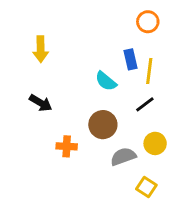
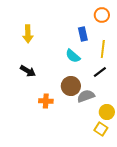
blue rectangle: (130, 59) -> (83, 34), moved
yellow circle: (155, 143) -> (107, 112), moved
gray semicircle: (123, 157) -> (86, 96), moved

